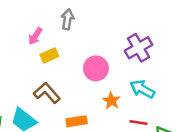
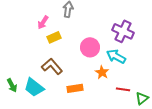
purple cross: (138, 48) -> (123, 31), turned -35
cyan arrow: (142, 89) -> (116, 56), moved

